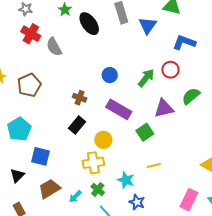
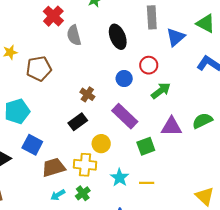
black ellipse: (89, 24) -> (118, 37), moved
red circle: (170, 70) -> (149, 65), moved
cyan star: (126, 180) -> (120, 178), moved
brown trapezoid: (49, 189) -> (53, 167), moved

